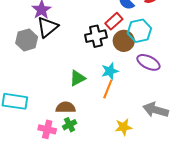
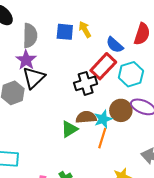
red rectangle: (114, 21) -> (103, 66), size x1.4
brown circle: (124, 41) -> (121, 110), moved
brown semicircle: (66, 107) -> (86, 117), moved

